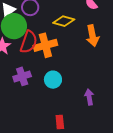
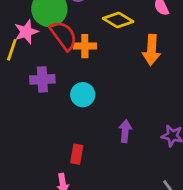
red semicircle: (29, 42) -> (63, 35), turned -70
orange cross: (45, 45) -> (85, 46), size x0.7

